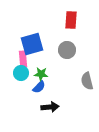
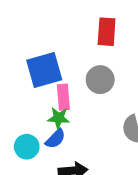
pink rectangle: (23, 59) -> (63, 97), moved
cyan circle: (21, 73) -> (27, 147), moved

